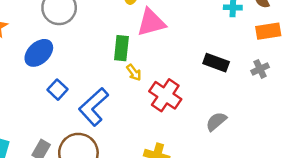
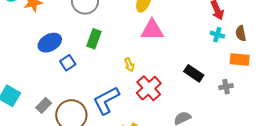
green rectangle: (121, 48) -> (94, 39), moved
blue ellipse: (39, 53) -> (50, 43), moved
blue L-shape: (93, 107) -> (106, 100), moved

